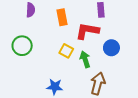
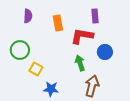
yellow square: (66, 51) -> (36, 69), moved

